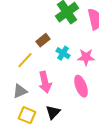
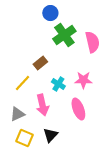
cyan cross: (63, 53) -> (58, 84), moved

